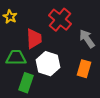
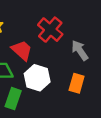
red trapezoid: (34, 39) -> (22, 50), turned -45

